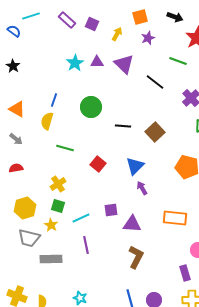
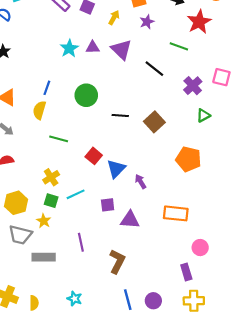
blue triangle: (135, 166) -> (116, 169), moved
cyan line: (81, 218) -> (76, 194), moved
brown L-shape: (136, 257) -> (117, 261), moved

